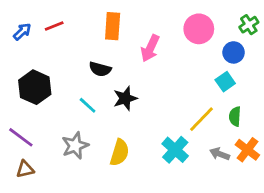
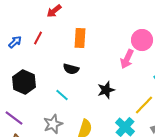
red line: (54, 26) -> (38, 38), turned -40
pink arrow: (150, 48) -> (127, 59), moved
black star: (125, 98) -> (106, 90), moved

